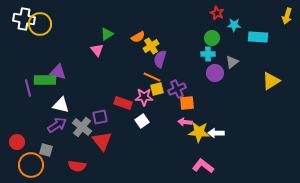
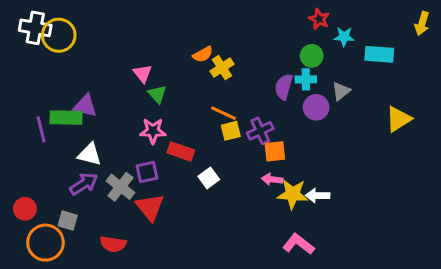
green triangle: (107, 34) -> (157, 94), moved, turned -40
purple semicircle: (160, 59) -> (284, 87), moved
pink star: (144, 97) -> (153, 131), moved

